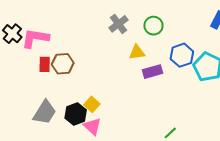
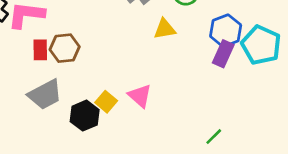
purple rectangle: (153, 72) -> (223, 54), moved, turned -48
gray trapezoid: (45, 112) -> (45, 95), moved, turned 32
pink triangle: (92, 126) -> (140, 96), moved

